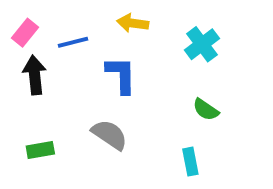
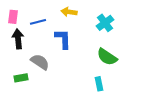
pink rectangle: (25, 33) -> (13, 17), turned -32
green semicircle: (206, 110) -> (107, 57), size x1.5
gray semicircle: (110, 135) -> (40, 62), moved

